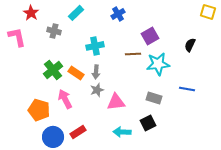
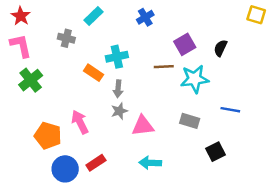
red star: (31, 13) -> (21, 16), moved
black semicircle: (190, 45) -> (220, 48), moved
green cross: (53, 70) -> (31, 80), moved
orange rectangle: (76, 73) -> (93, 73), moved
black square: (148, 123) -> (216, 152), moved

